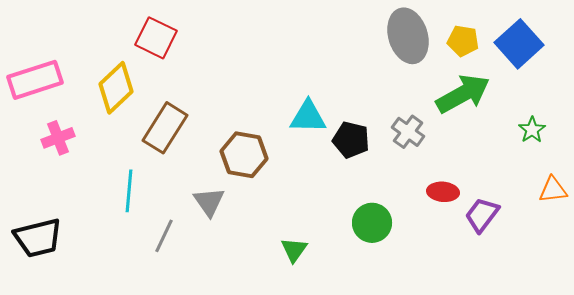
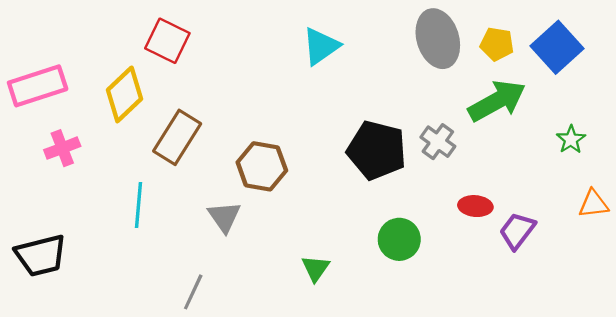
cyan triangle: (308, 117) -> (321, 46), moved, turned -36
black pentagon: (351, 140) -> (377, 150), size x1.5
gray line: (164, 236) -> (193, 292), moved

